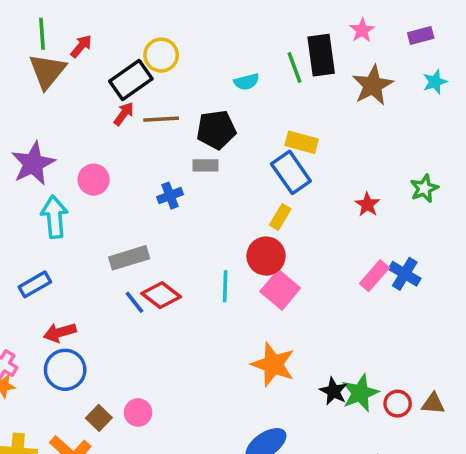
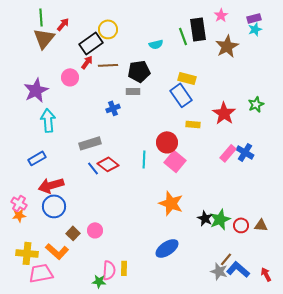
cyan star: (435, 82) -> (255, 29), moved
pink circle: (94, 180) -> (70, 77), moved
red star: (367, 204) -> (224, 113), size x1.6
yellow rectangle: (280, 217) -> (193, 124), moved, turned 64
red arrow: (60, 332) -> (51, 185), size x1.4

